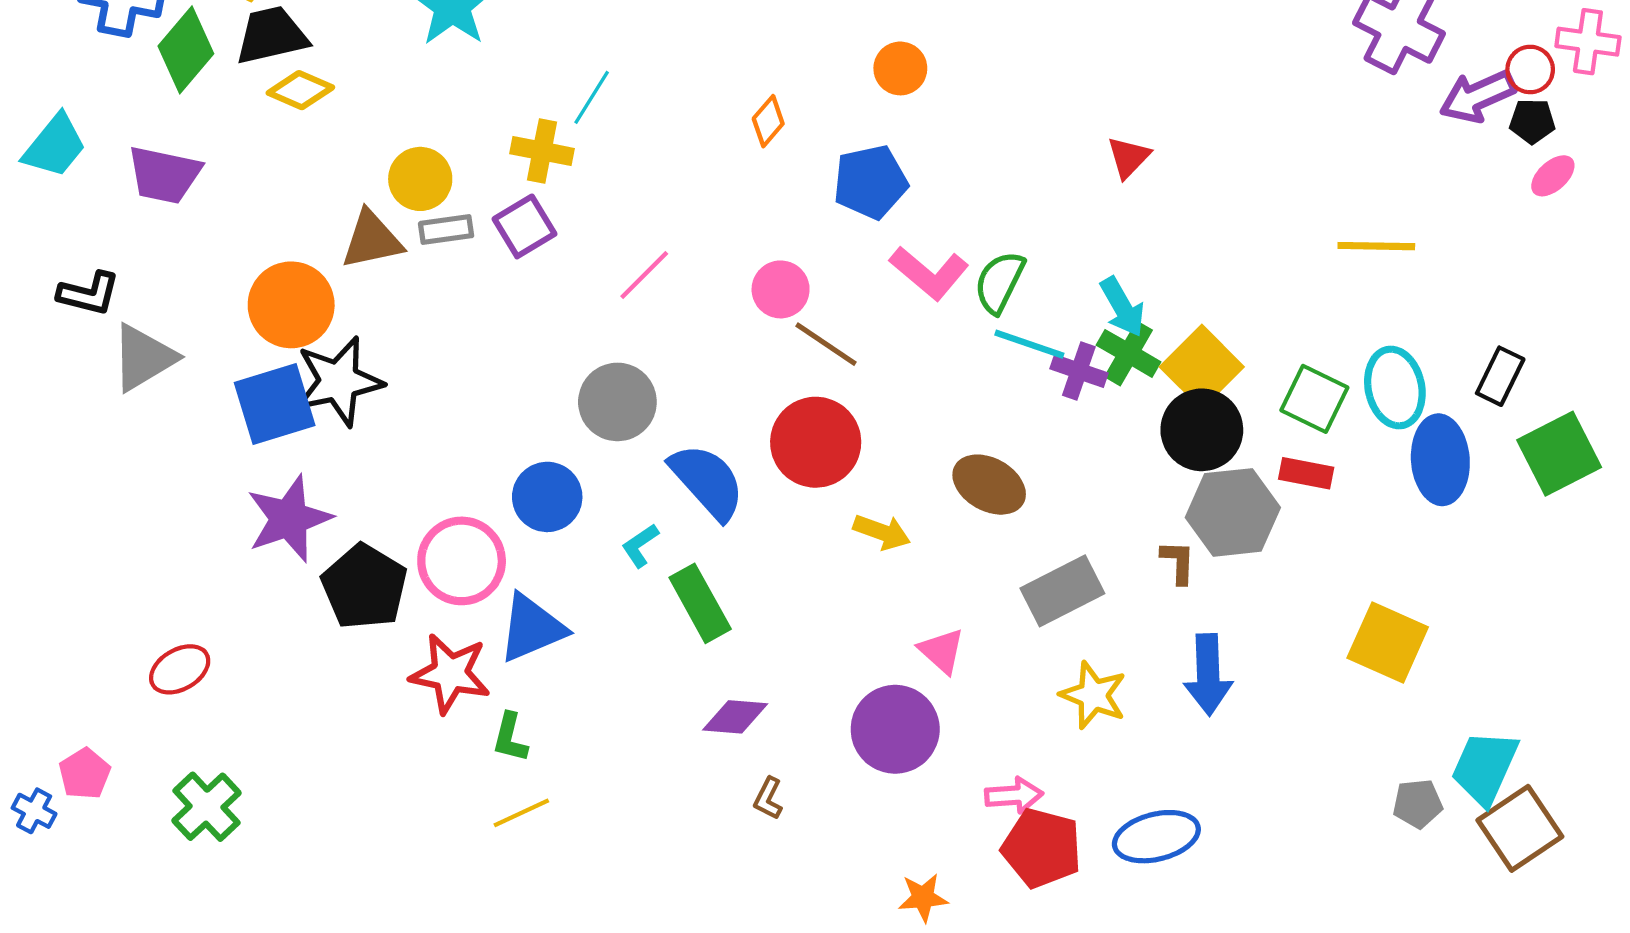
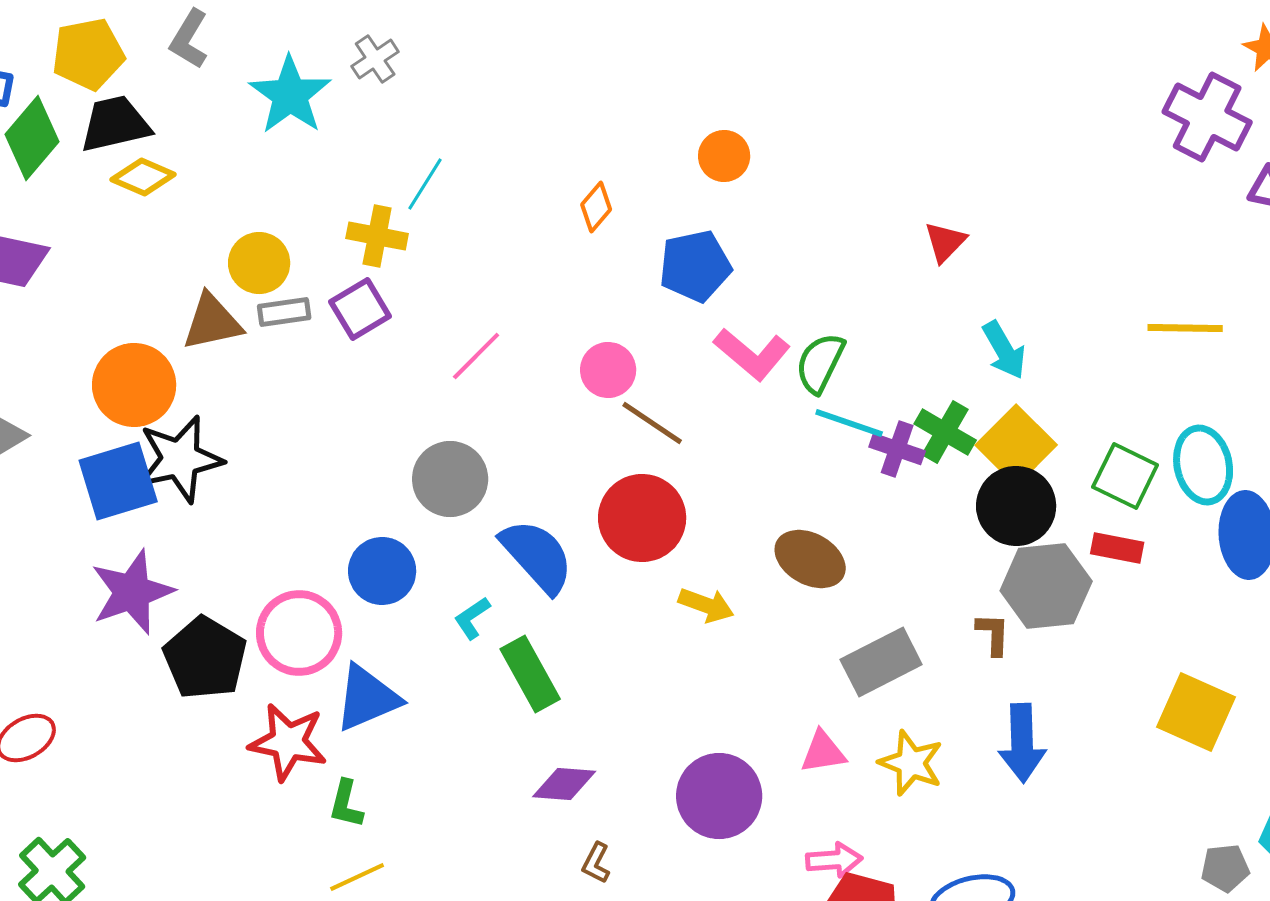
cyan arrow: (1122, 307) -> (1004, 350), moved
pink triangle: (942, 651) -> (823, 752), moved, turned -51

